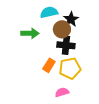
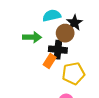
black cross: (66, 45) -> (58, 50), moved
orange rectangle: (49, 65) -> (50, 61), moved

